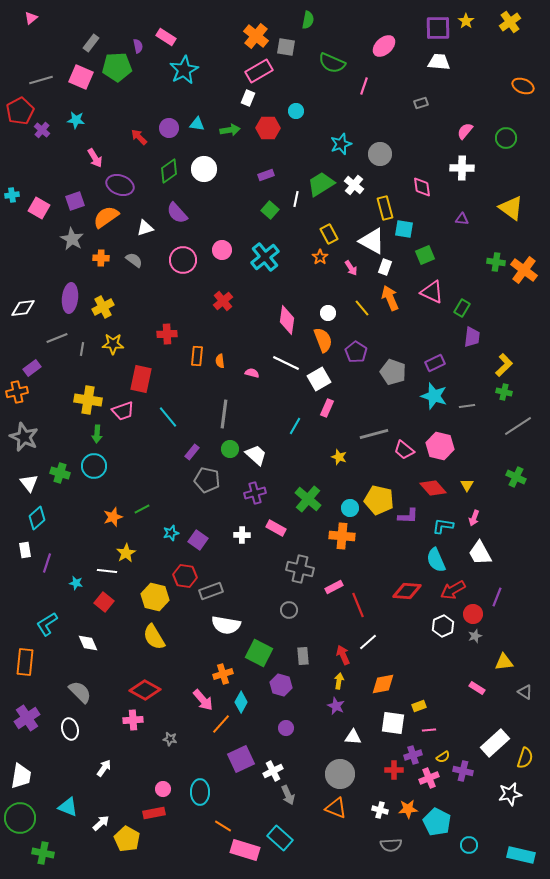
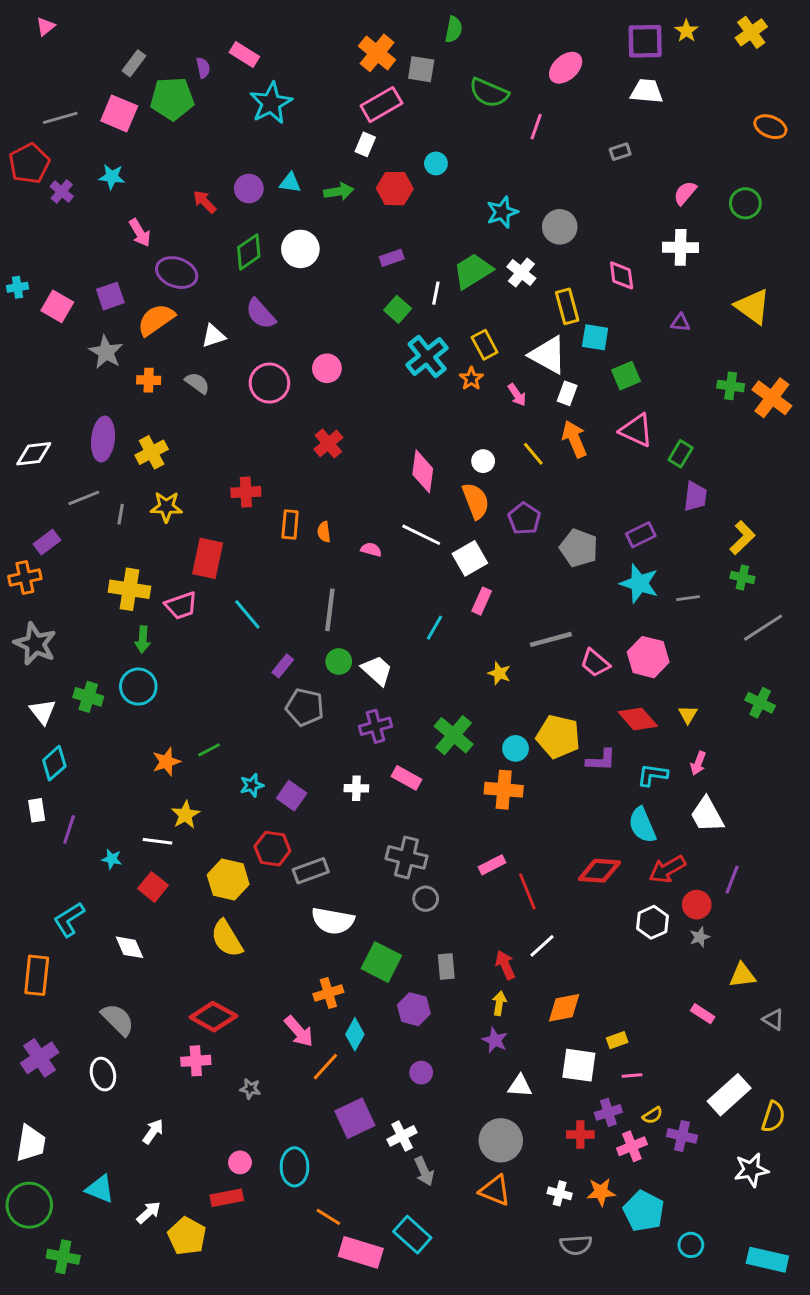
cyan cross: (265, 257) -> (427, 357), moved
gray cross: (300, 569) -> (406, 857), moved

